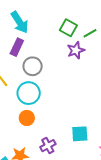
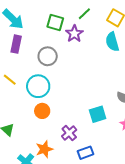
green square: (68, 28) -> (55, 22), moved
gray circle: (33, 66) -> (48, 56), moved

